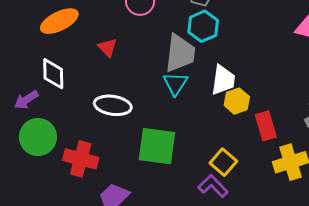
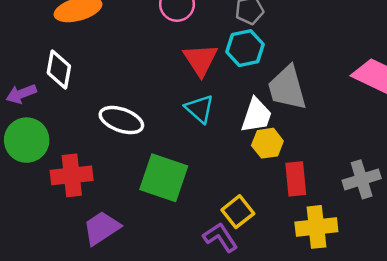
red triangle: (107, 48) -> (200, 60), moved, size x1.5
gray trapezoid: (180, 53) -> (287, 88), moved, turned 147
cyan triangle: (175, 84) -> (200, 109), turned -32
red cross: (81, 159) -> (72, 175), turned -32

